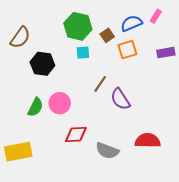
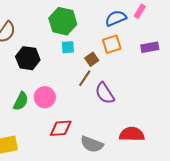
brown square: (107, 35) -> (92, 59), moved

